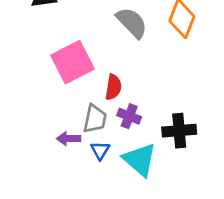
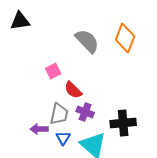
pink square: (72, 62) -> (53, 71), moved, size x0.5
red semicircle: (113, 87) -> (73, 90), turned 126

